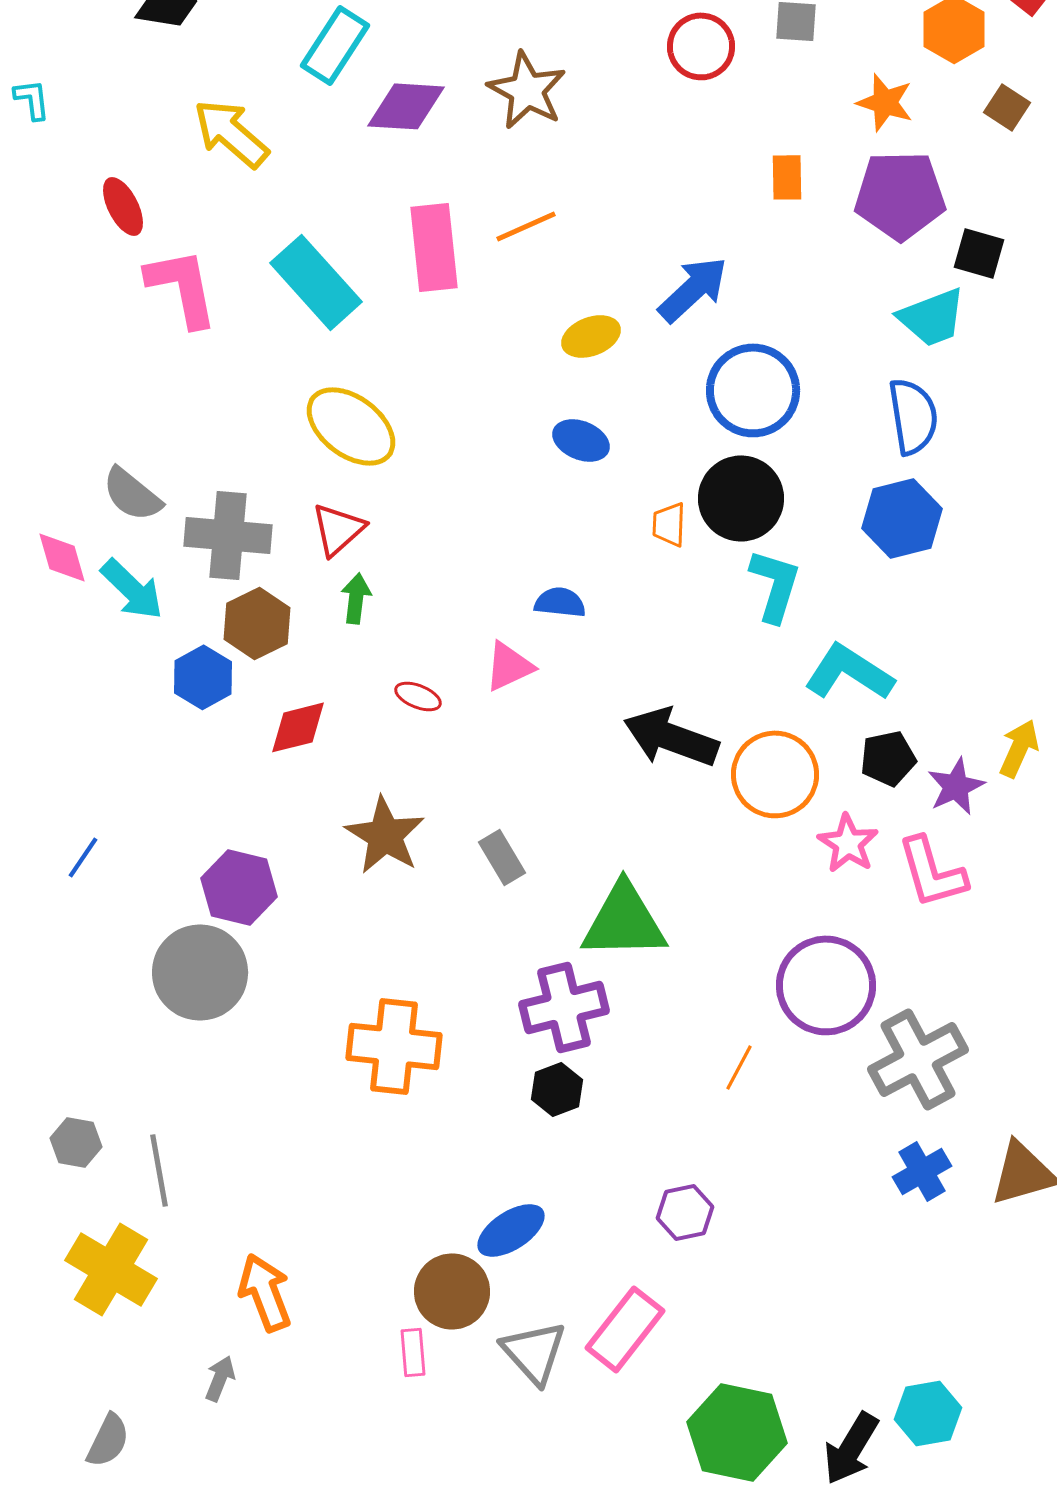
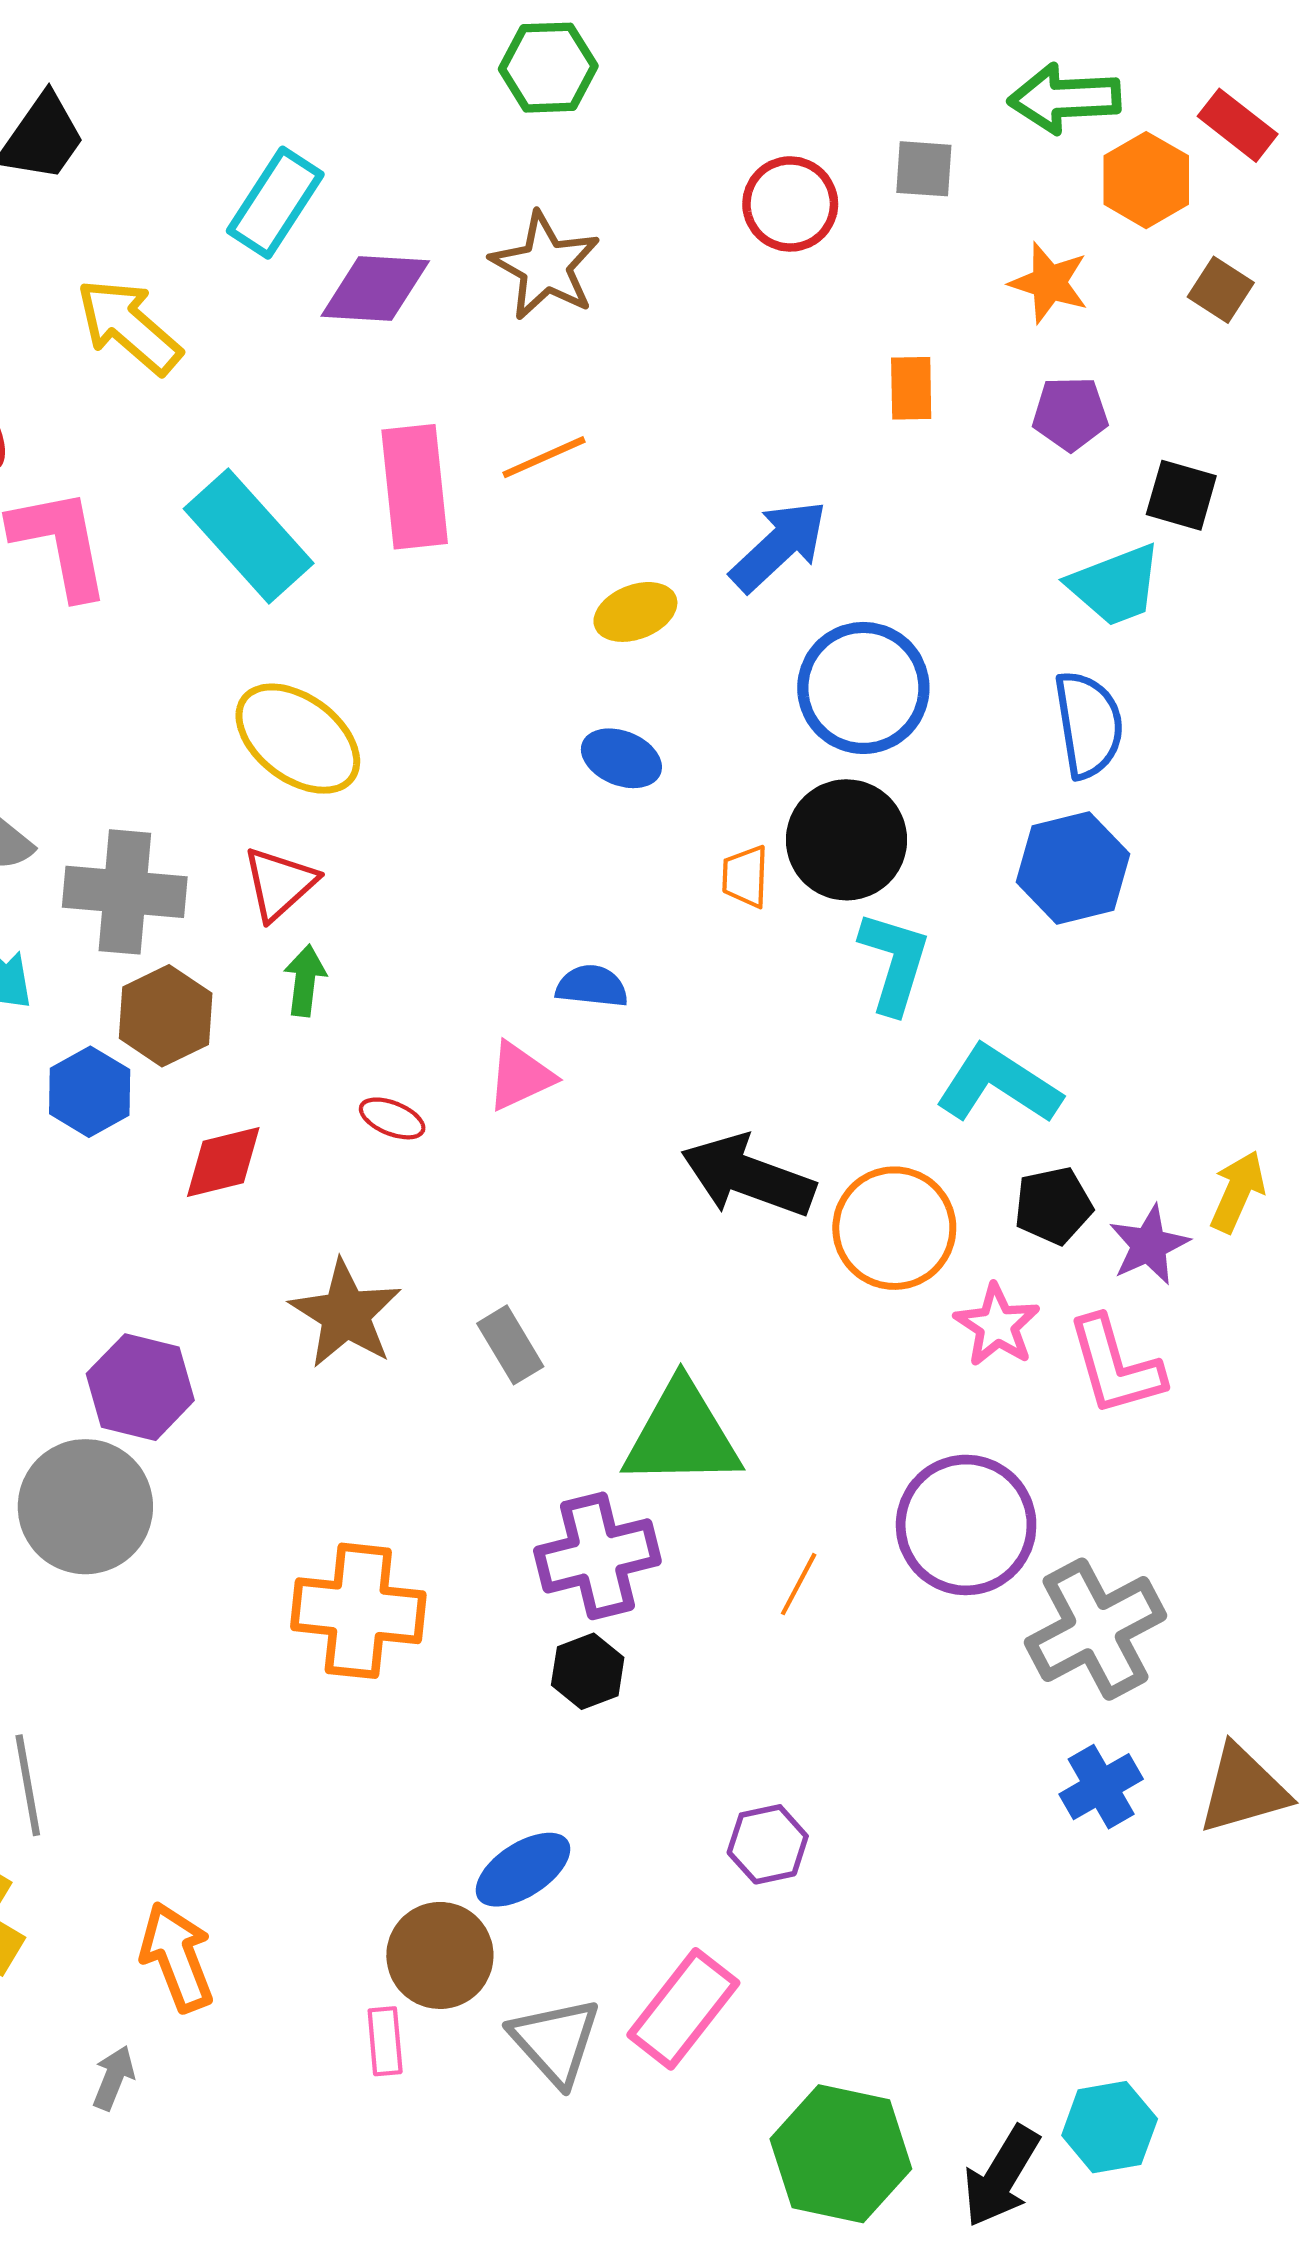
purple pentagon: (900, 195) -> (1070, 414), size x0.6
orange line: (739, 1067) -> (799, 1584), moved

